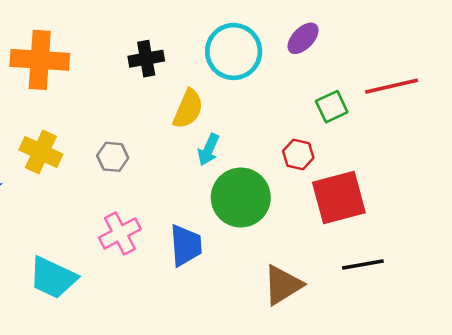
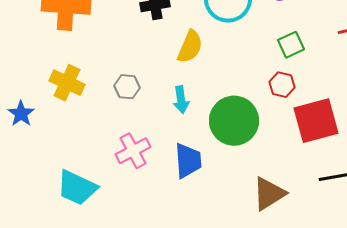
green square: (332, 107) -> (291, 45), moved
cyan arrow: (208, 150) -> (181, 100), moved, turned -32

